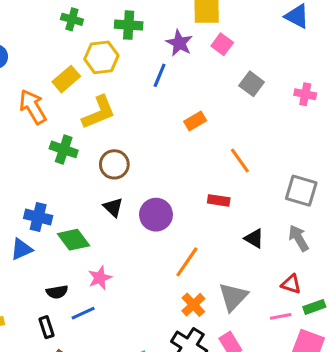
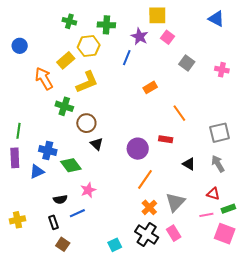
brown circle: (114, 164) -> (86, 123), moved
gray square: (301, 191) -> (220, 133), turned -30
purple circle: (156, 215) -> (138, 149), moved

